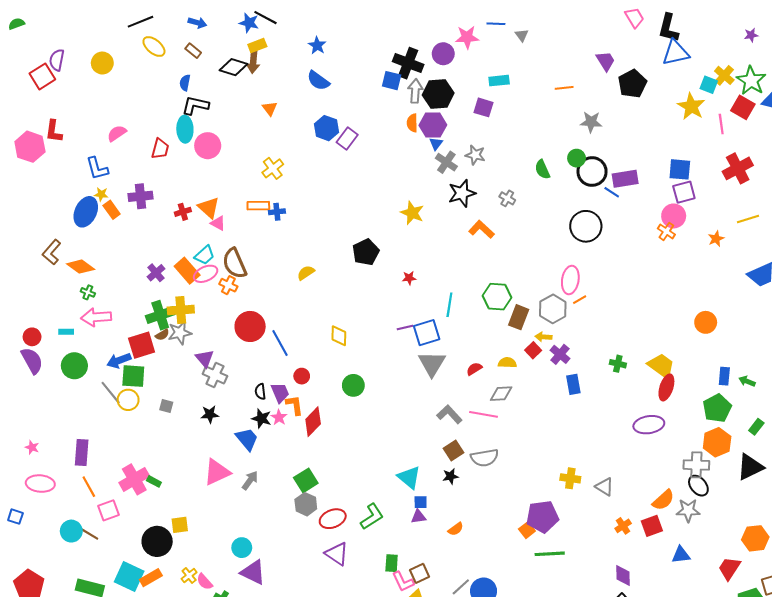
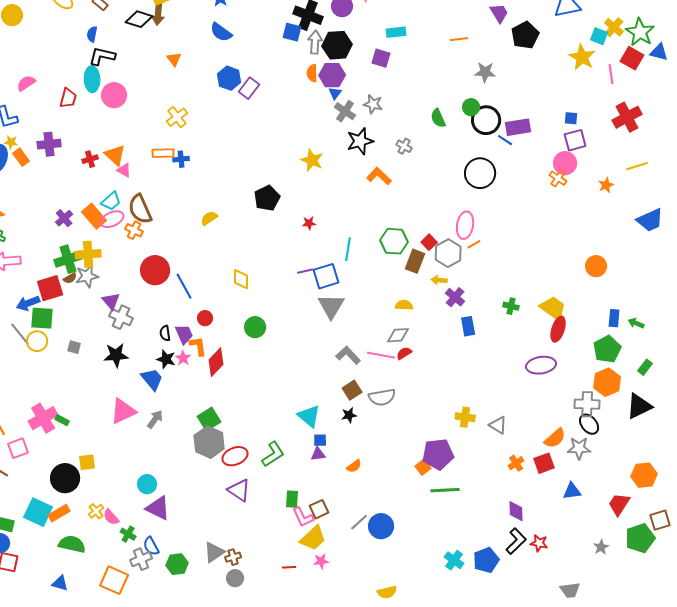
blue square: (680, 169) -> (571, 118), size x0.6
red square: (533, 350) -> (429, 242), moved
red semicircle: (474, 369) -> (404, 353), moved
black star: (210, 414) -> (116, 355), size x1.4
gray hexagon: (306, 504) -> (209, 442), size x1.4

